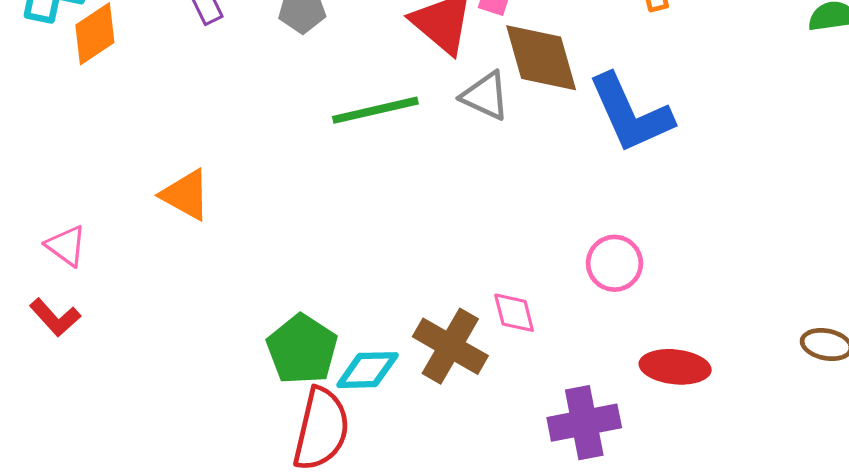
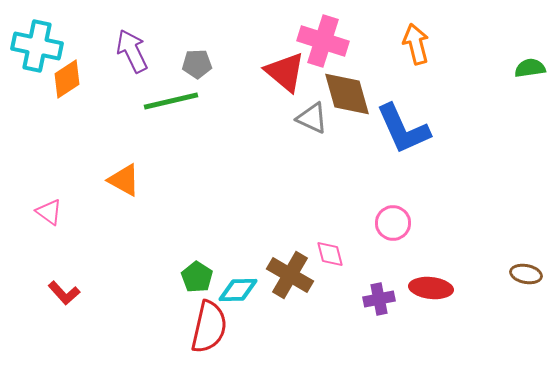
green line: (375, 110) -> (171, 101), moved
red L-shape: (55, 317) -> (64, 293), moved
green pentagon: (302, 349) -> (197, 277), size x0.7
purple cross: (584, 423) -> (379, 299), moved, size x0.7

